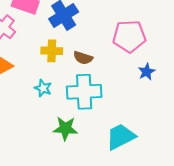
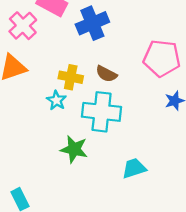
yellow cross: (52, 51) -> (71, 77), moved
cyan trapezoid: (121, 137) -> (134, 168), size x0.7

